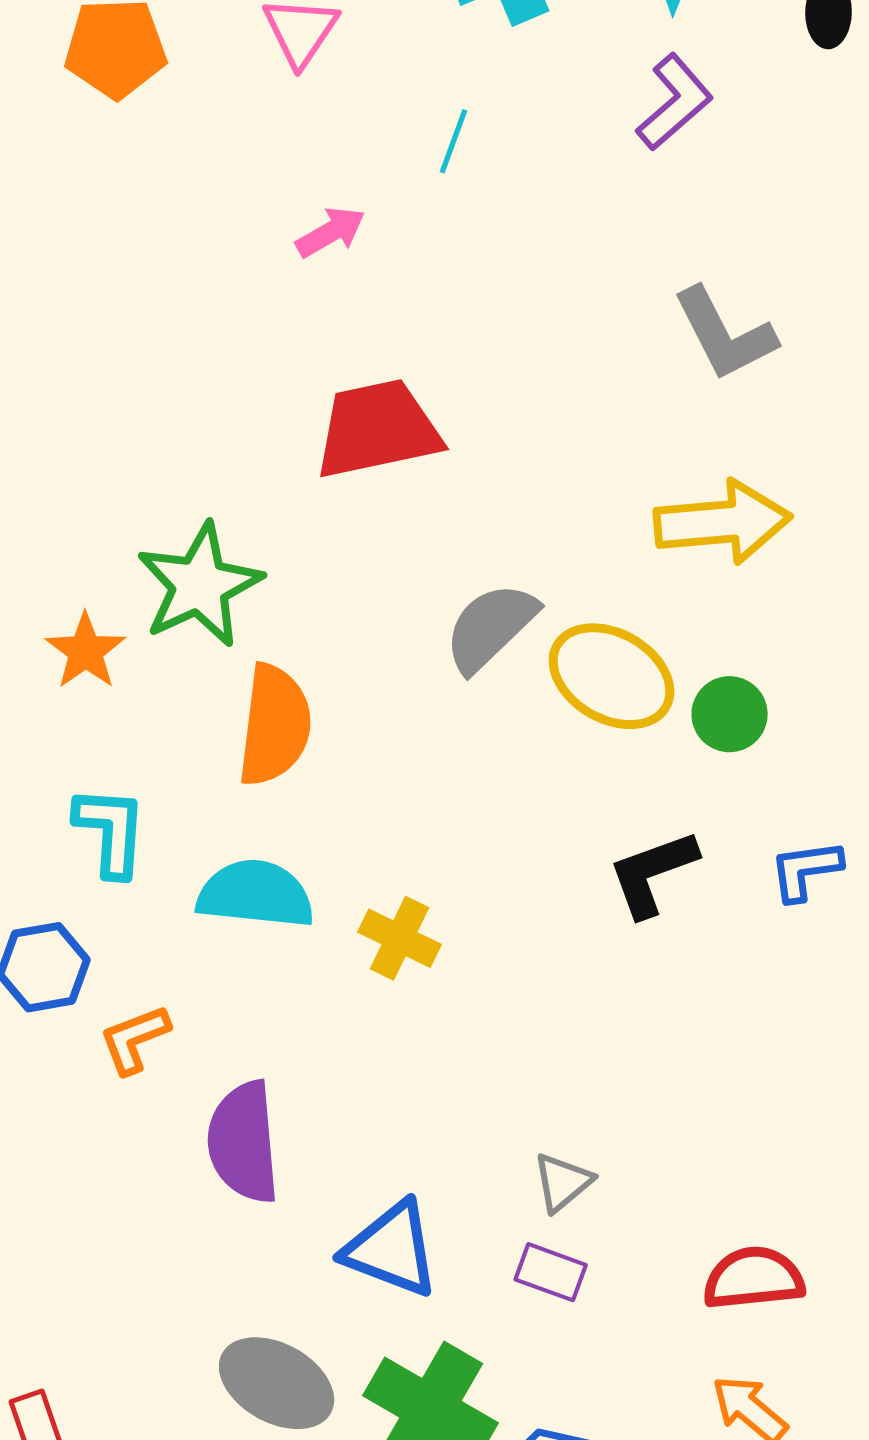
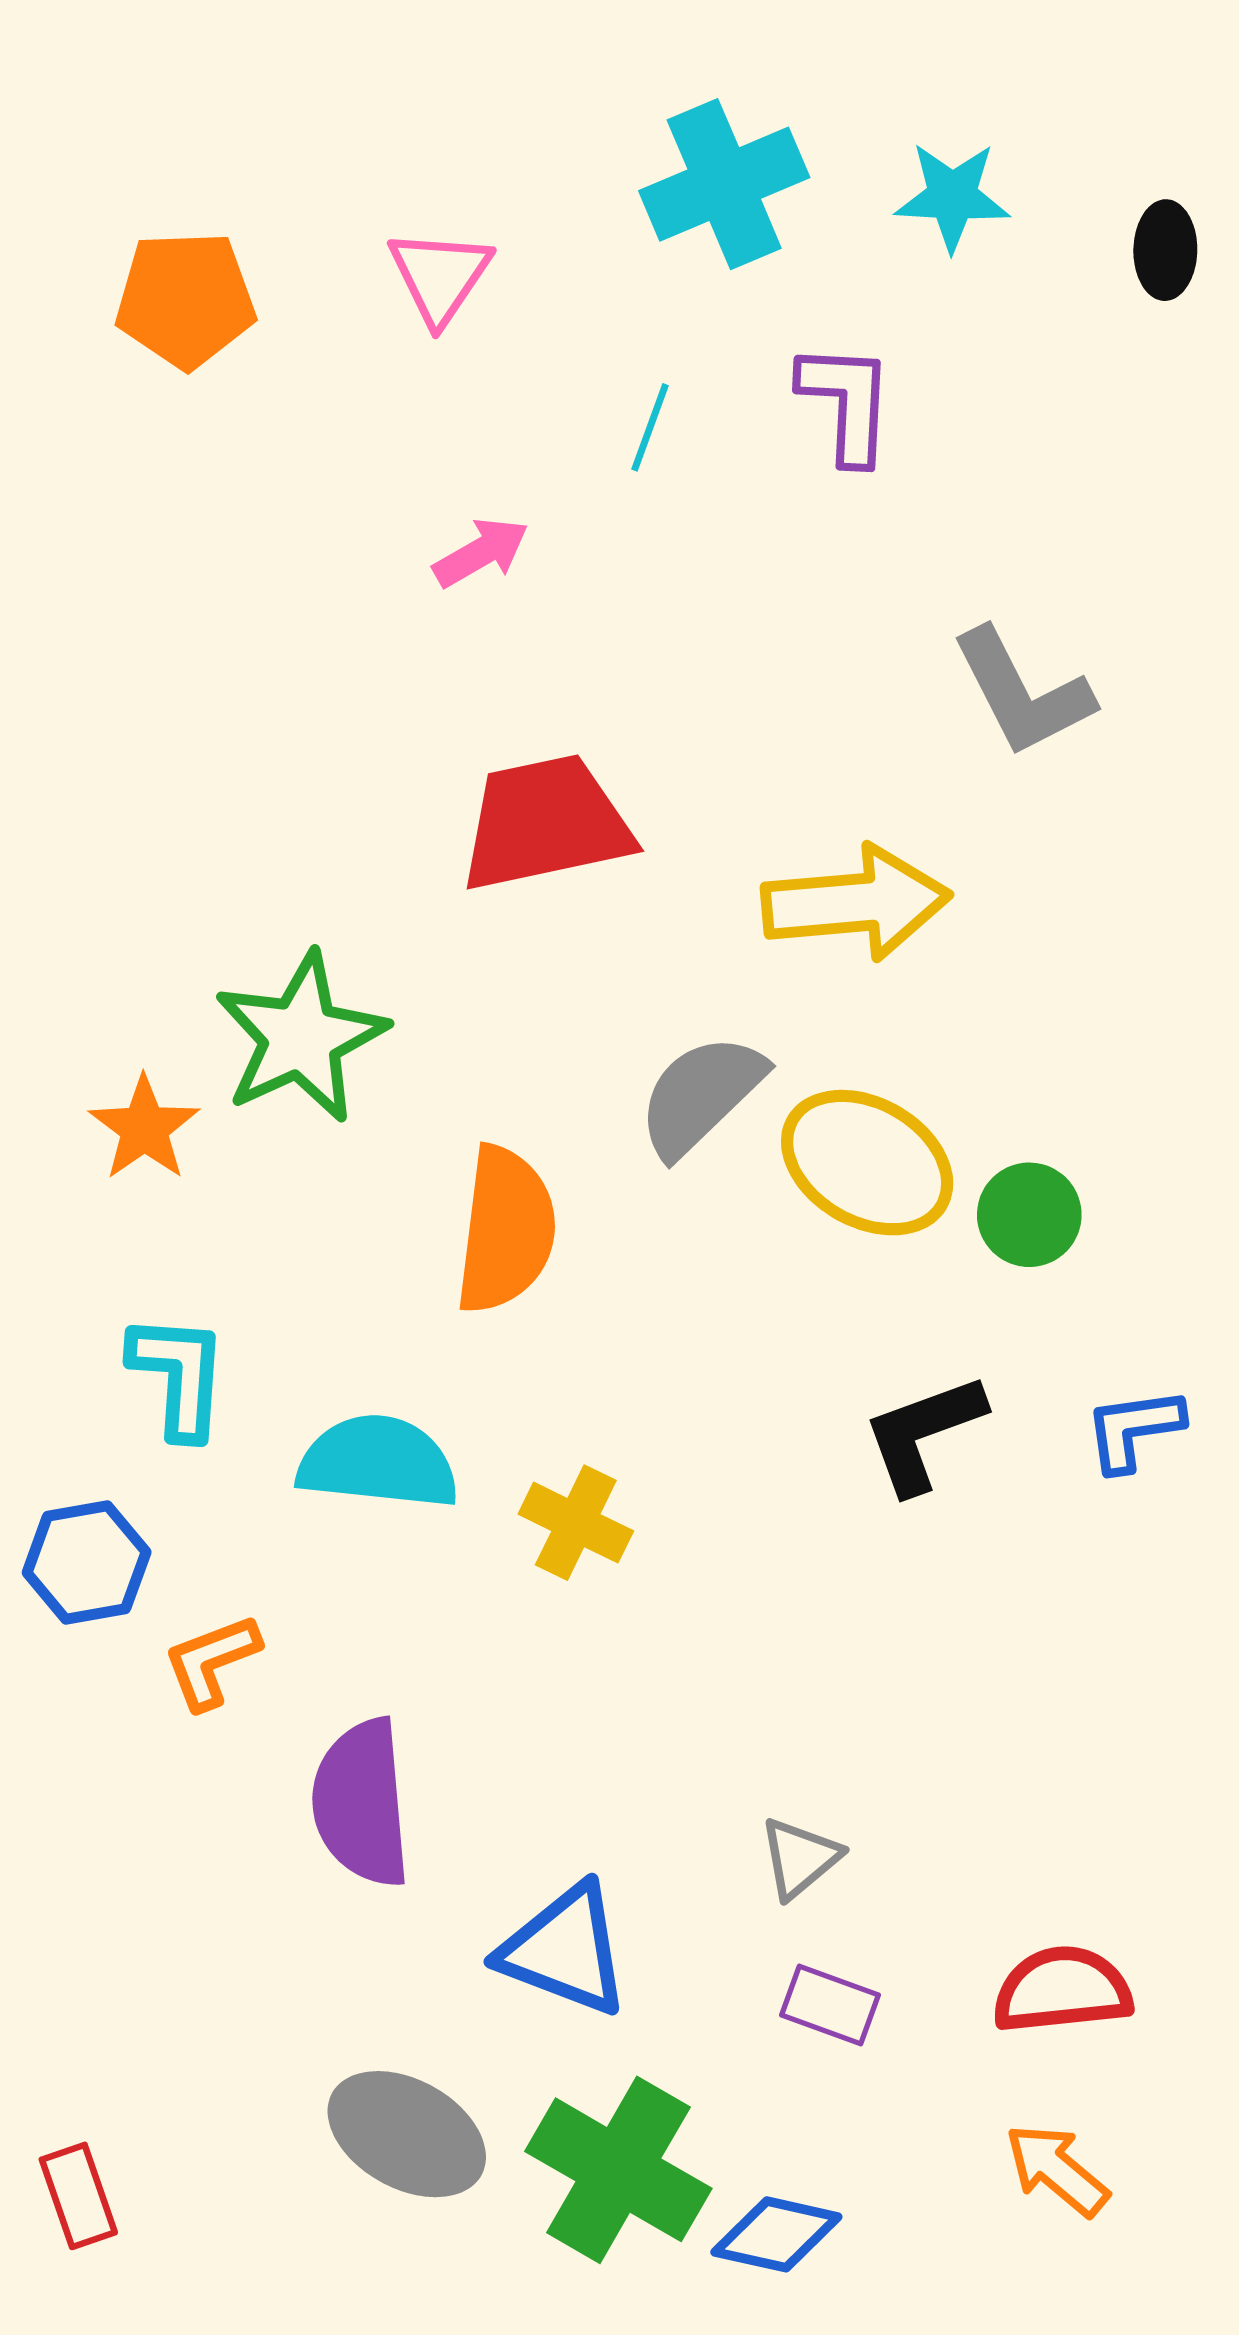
purple L-shape: (675, 102) -> (847, 403), moved, turned -46
yellow arrow: (723, 522) -> (856, 903), moved
orange semicircle: (275, 725) -> (506, 1230), moved
purple rectangle: (551, 1272) -> (830, 2005), moved

